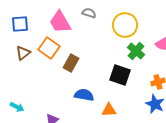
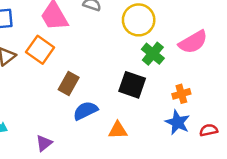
brown rectangle: (71, 63) -> (69, 83), moved
blue semicircle: (84, 95) -> (85, 111), turned -36

